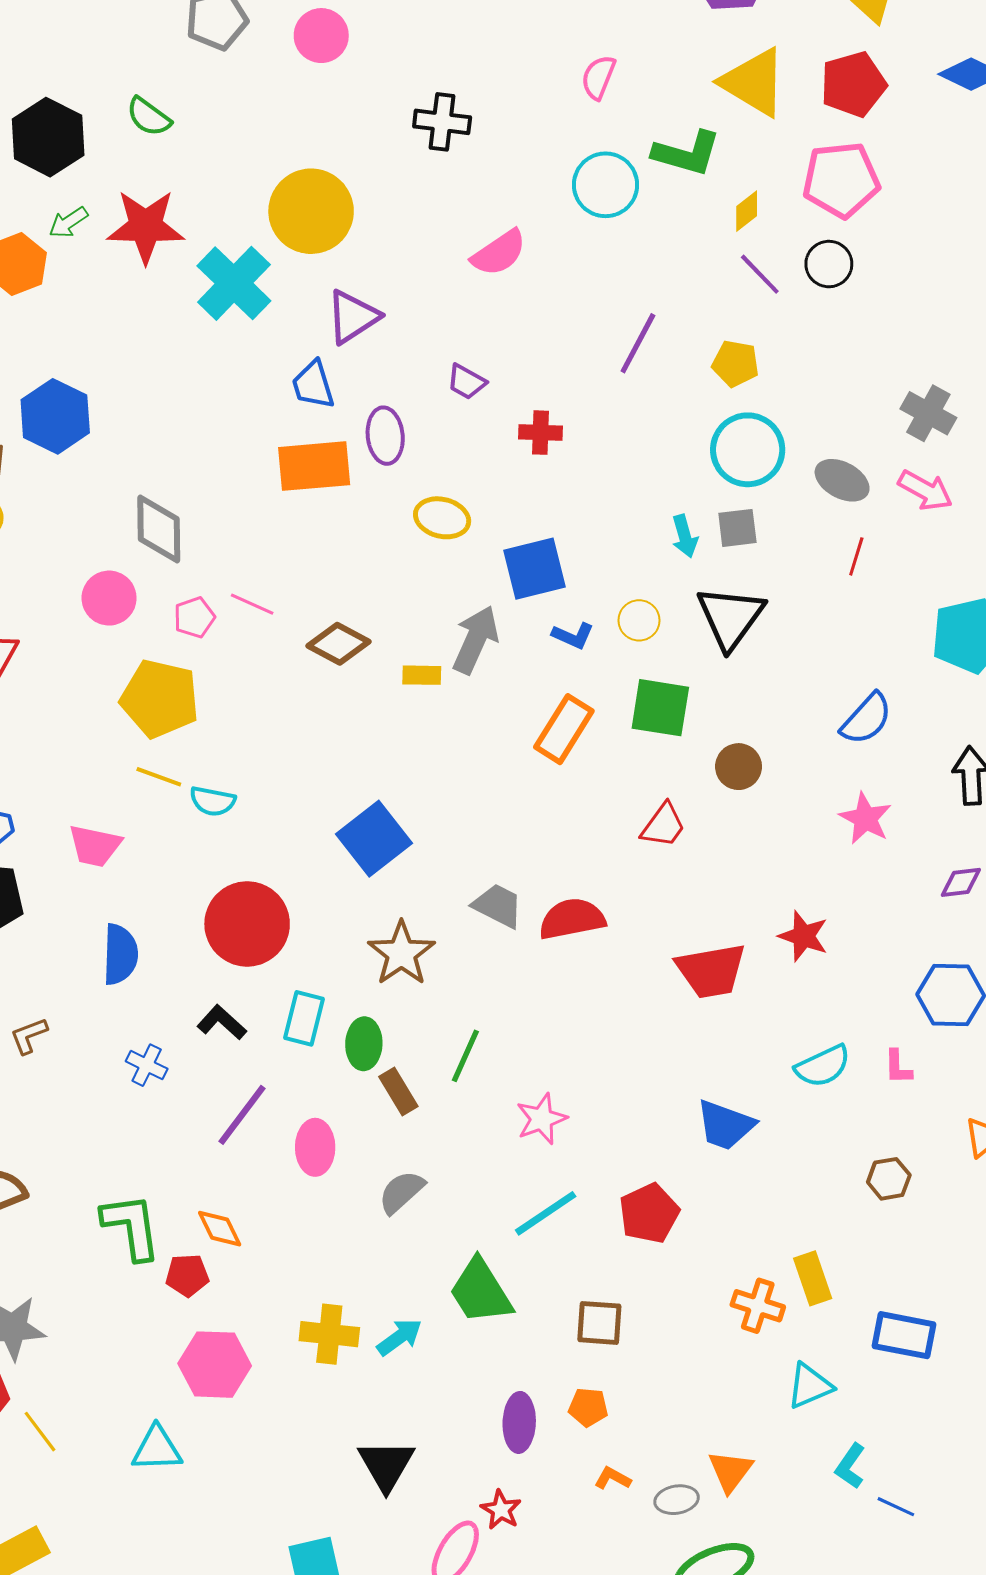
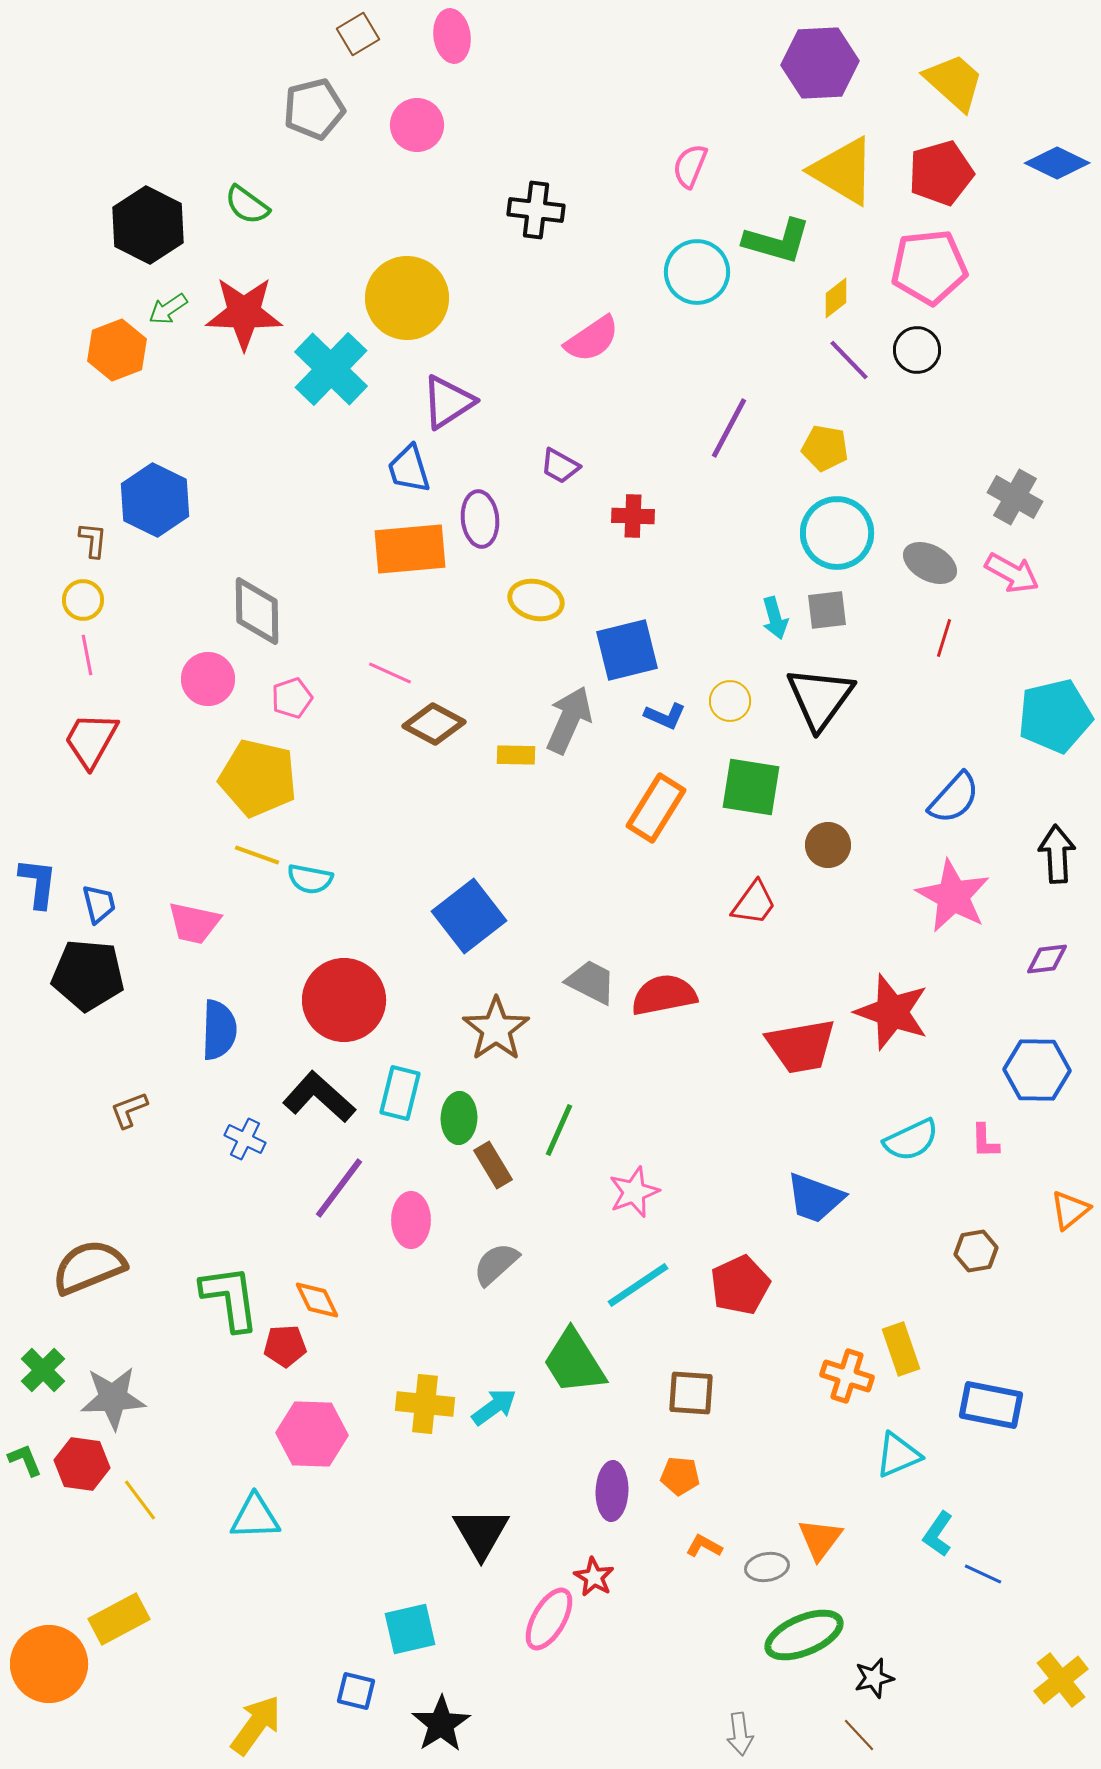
pink line: (252, 604) -> (390, 673), moved
pink star: (865, 818) -> (953, 896), size x1.4
red star: (803, 936) -> (892, 1012), size x1.5
black L-shape: (222, 1022) -> (319, 1097), size x1.5

